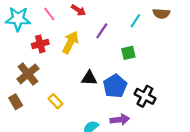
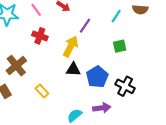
yellow arrow: (70, 42) -> (71, 46), moved
red cross: (40, 44) -> (40, 36), moved, turned 35
green square: (128, 53) -> (120, 46), moved

